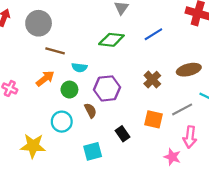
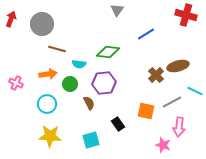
green diamond: (111, 40) -> (108, 52), moved
orange arrow: (45, 78) -> (48, 74), turned 30
brown cross: (152, 80) -> (156, 75), moved
cyan circle: (62, 122) -> (47, 104), moved
yellow star: (33, 146) -> (50, 136), moved

